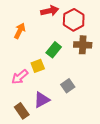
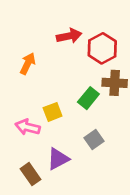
green rectangle: (54, 50) -> (88, 98), moved
pink arrow: (20, 77) -> (28, 127), turned 54

